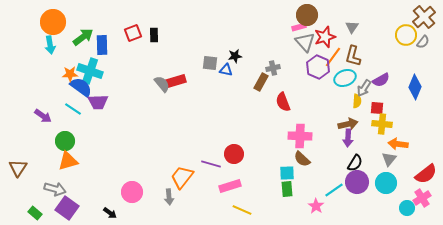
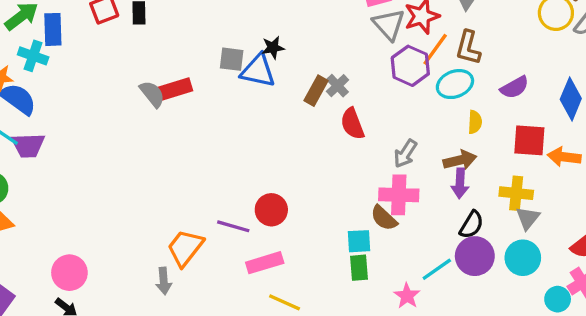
gray cross: (273, 68) -> (337, 86), moved, turned -32
blue triangle: (226, 70) -> (258, 71), size x1.6
cyan cross: (90, 71) -> (33, 56), moved, size x0.7
gray arrow: (364, 88) -> (405, 154), moved
purple trapezoid: (98, 102) -> (28, 145), moved
red square: (377, 108) -> (529, 140), moved, size x1.5
yellow cross: (382, 124) -> (516, 193), moved
pink cross: (300, 136) -> (399, 195), moved
orange arrow: (398, 144) -> (564, 157), moved
pink circle: (132, 192) -> (69, 273), moved

